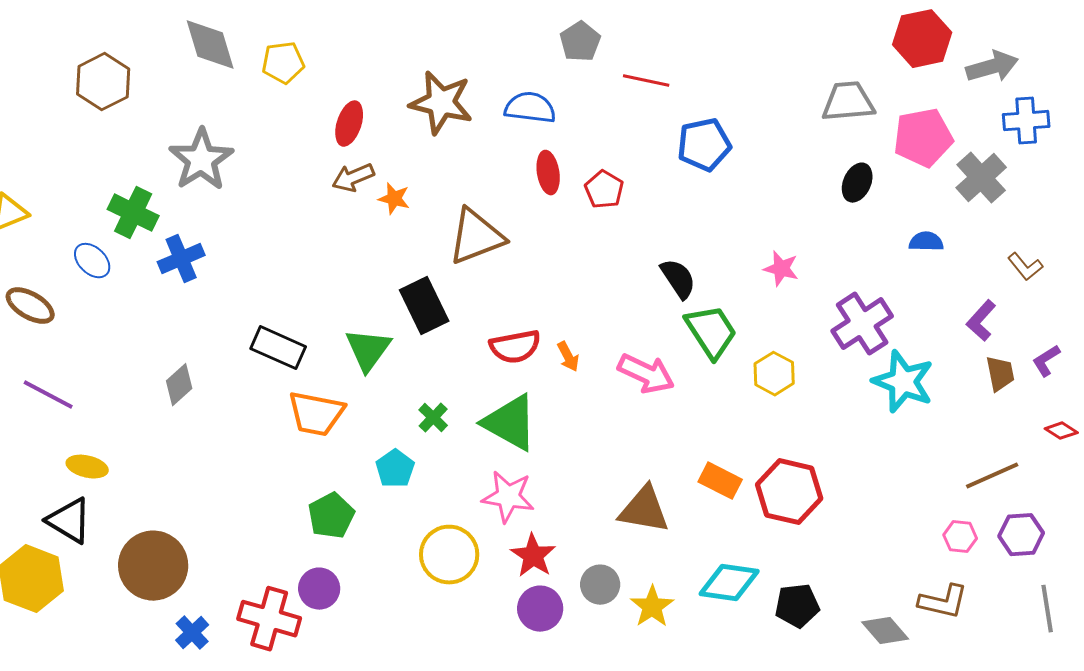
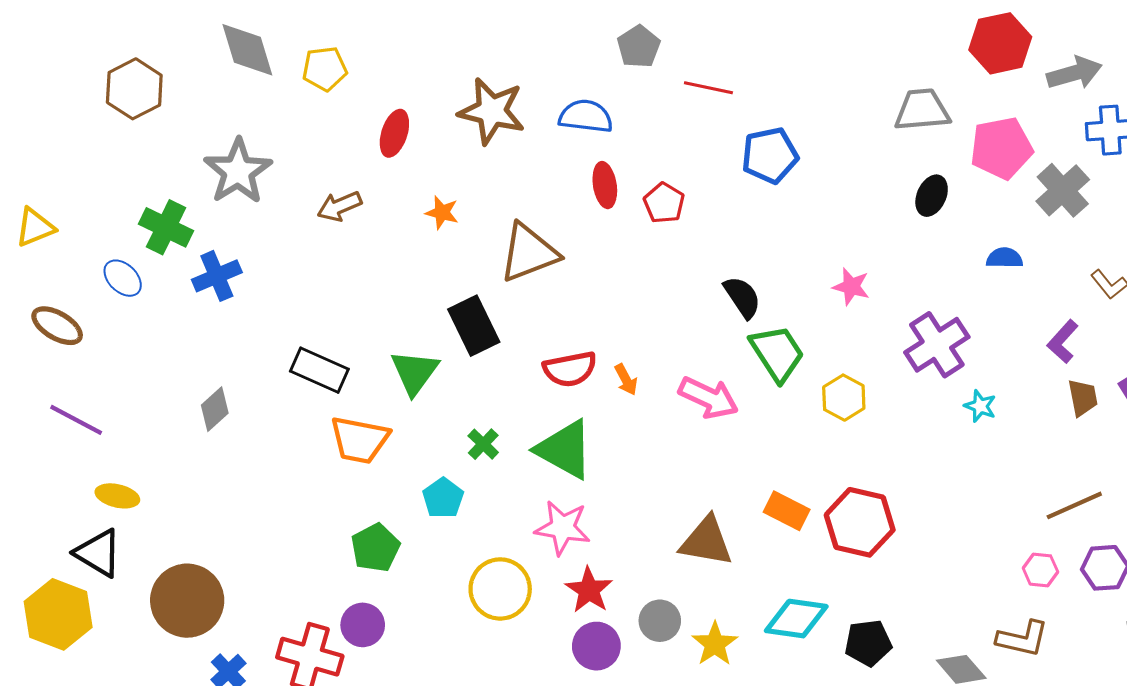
brown arrow: (353, 178) -> (339, 206), moved
cyan star: (903, 382) -> (980, 406), size x0.5

